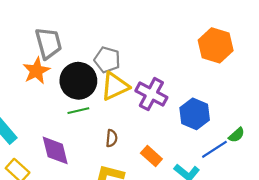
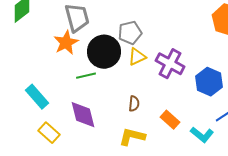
gray pentagon: (107, 60) -> (130, 33), turned -30
yellow triangle: (115, 86) -> (137, 57), size x0.7
green line: (78, 111) -> (86, 76), moved

